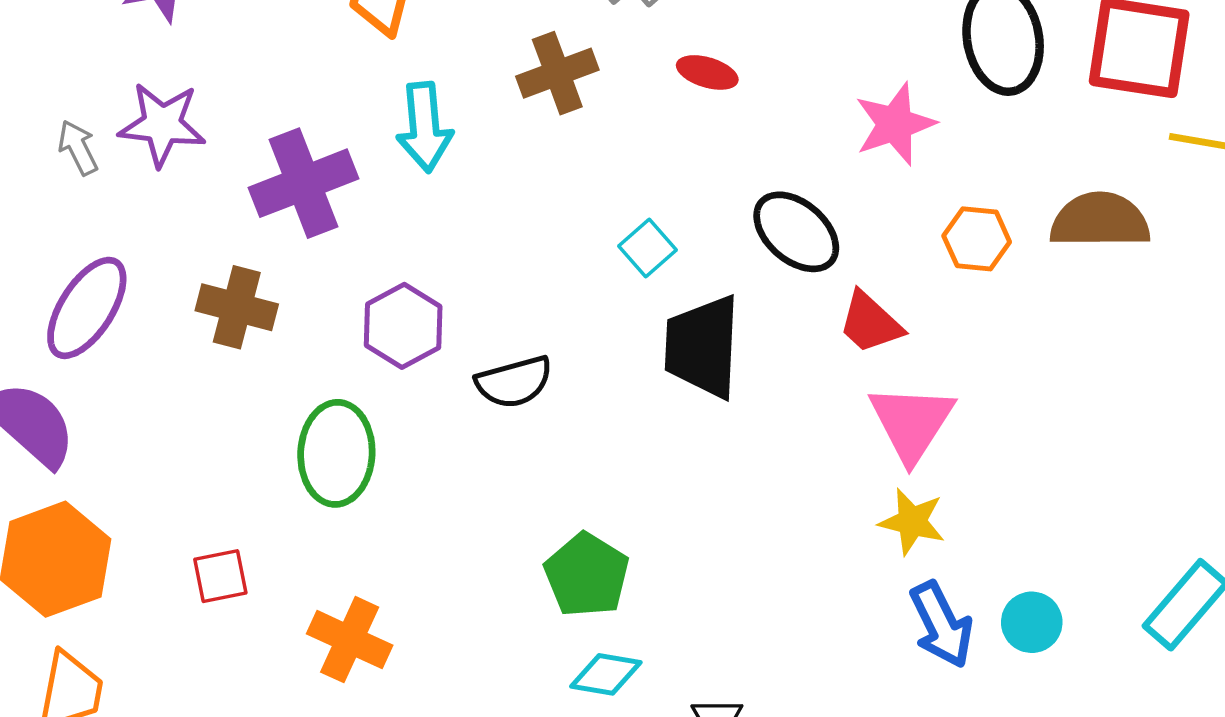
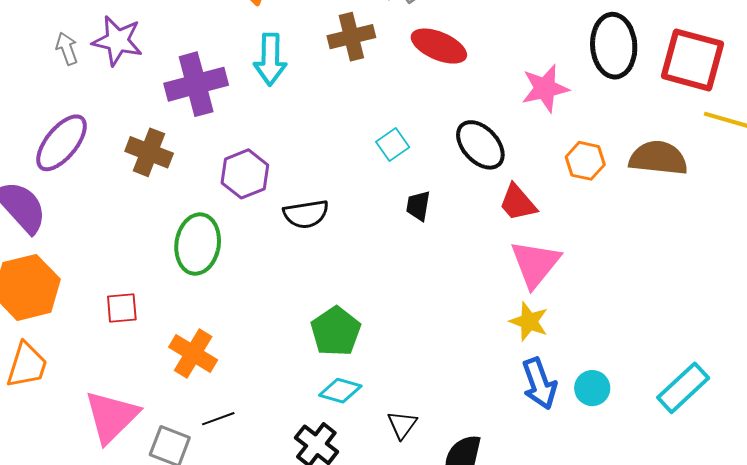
red ellipse: (707, 72) -> (439, 46), size x1.6
black trapezoid: (703, 347) -> (418, 206), size x0.5

